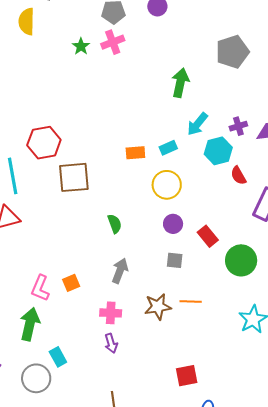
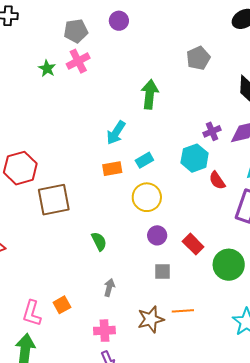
gray pentagon: (232, 52) -> (198, 58), size x0.7
cyan arrow: (197, 124) -> (116, 133), moved
gray arrow: (120, 271) -> (109, 288), size x0.7

